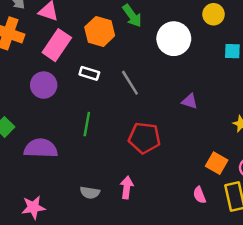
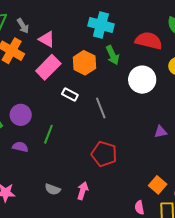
purple circle: (44, 85) -> (21, 115), moved
purple triangle: (190, 101) -> (160, 132), moved, turned -40
green line: (87, 124) -> (48, 134), moved
purple semicircle: (41, 148) -> (20, 147), size x0.6

